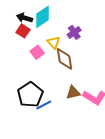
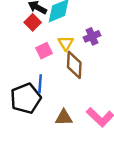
brown triangle: (73, 93) -> (64, 118), moved
blue line: (44, 105) -> (40, 84), moved, turned -70

